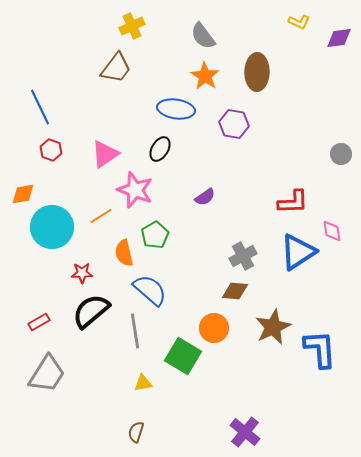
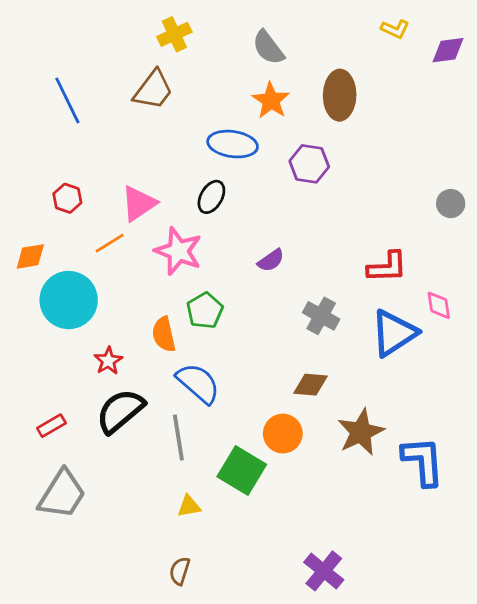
blue line: (40, 107) -> (67, 100), moved
orange line: (101, 216) -> (110, 243), moved
gray cross: (243, 256) -> (321, 316), moved, turned -32
red star: (82, 273) -> (108, 361), turned -30

